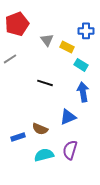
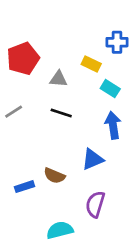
red pentagon: (17, 24) -> (23, 59), moved
gray triangle: (47, 40) -> (58, 79), moved, turned -48
gray line: (10, 59) -> (14, 112), moved
cyan semicircle: (44, 155) -> (60, 230), moved

